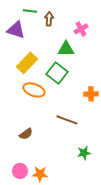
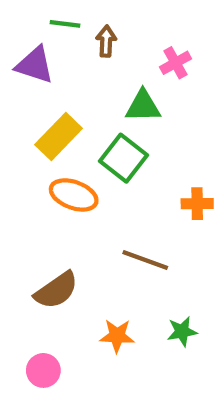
brown semicircle: (26, 134) -> (56, 290), size x1.5
orange star: (40, 174) -> (117, 336), moved

